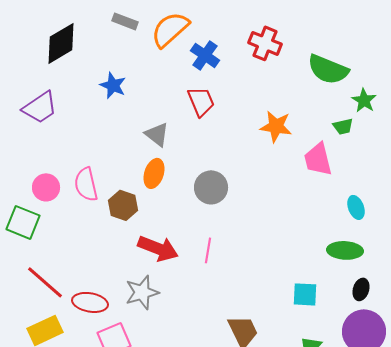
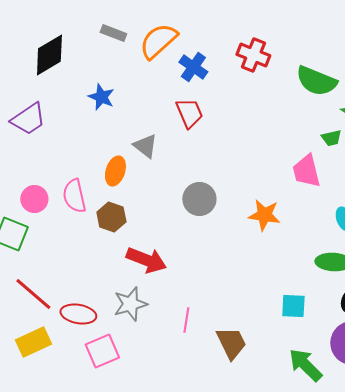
orange star: (276, 126) -> (264, 215), moved
orange ellipse: (154, 173) -> (115, 171), moved
pink line: (208, 250) -> (186, 320), moved

